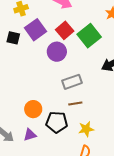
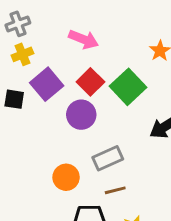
orange circle: (33, 109) -> (66, 177), moved

